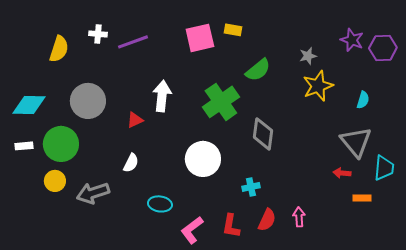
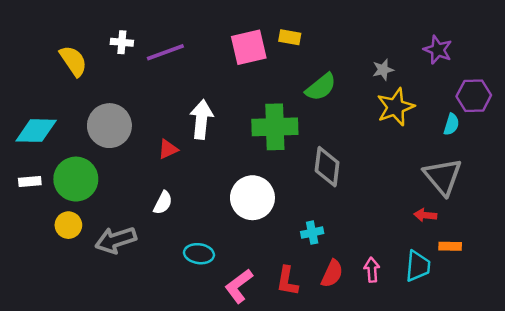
purple hexagon: (383, 48) -> (474, 96), moved
yellow semicircle: (59, 49) -> (73, 61), turned -52
green cross: (221, 102) -> (275, 127), turned 33
cyan trapezoid: (384, 168) -> (418, 266), moved

